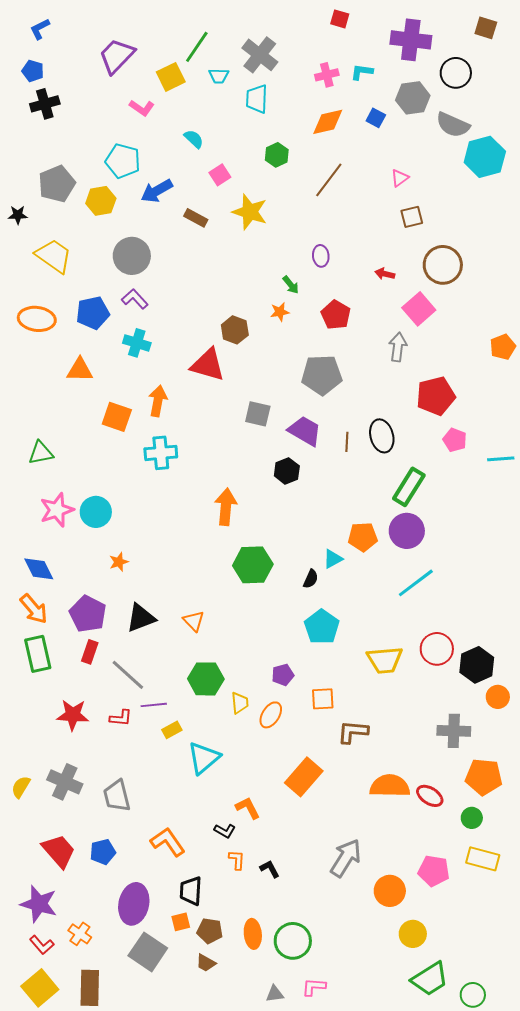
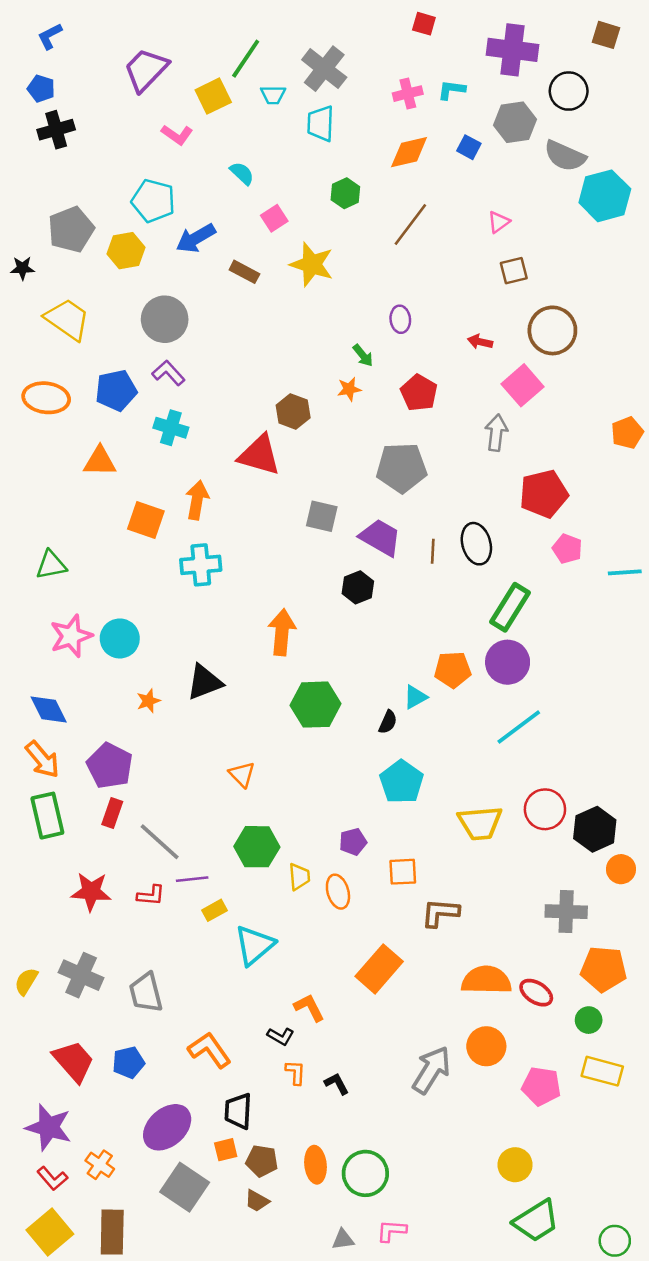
black triangle: (141, 618) -> (205, 682), moved
orange ellipse: (271, 715) -> (338, 892), turned -48
orange circle: (390, 891) -> (486, 1046), moved
purple ellipse: (134, 904) -> (167, 1127), turned 36
green circle: (473, 995) -> (615, 1241), moved

